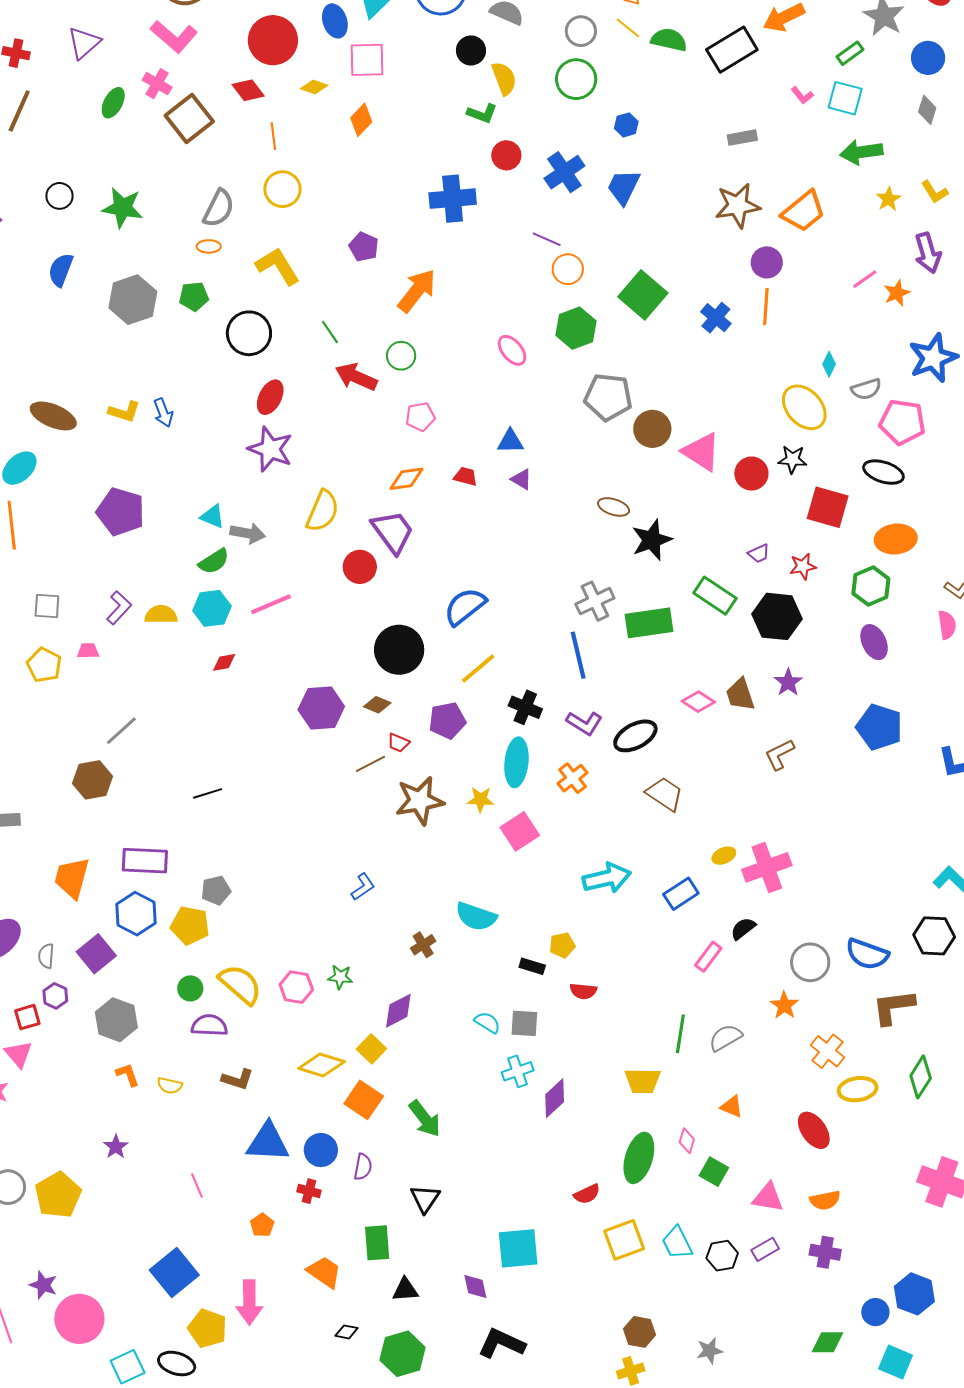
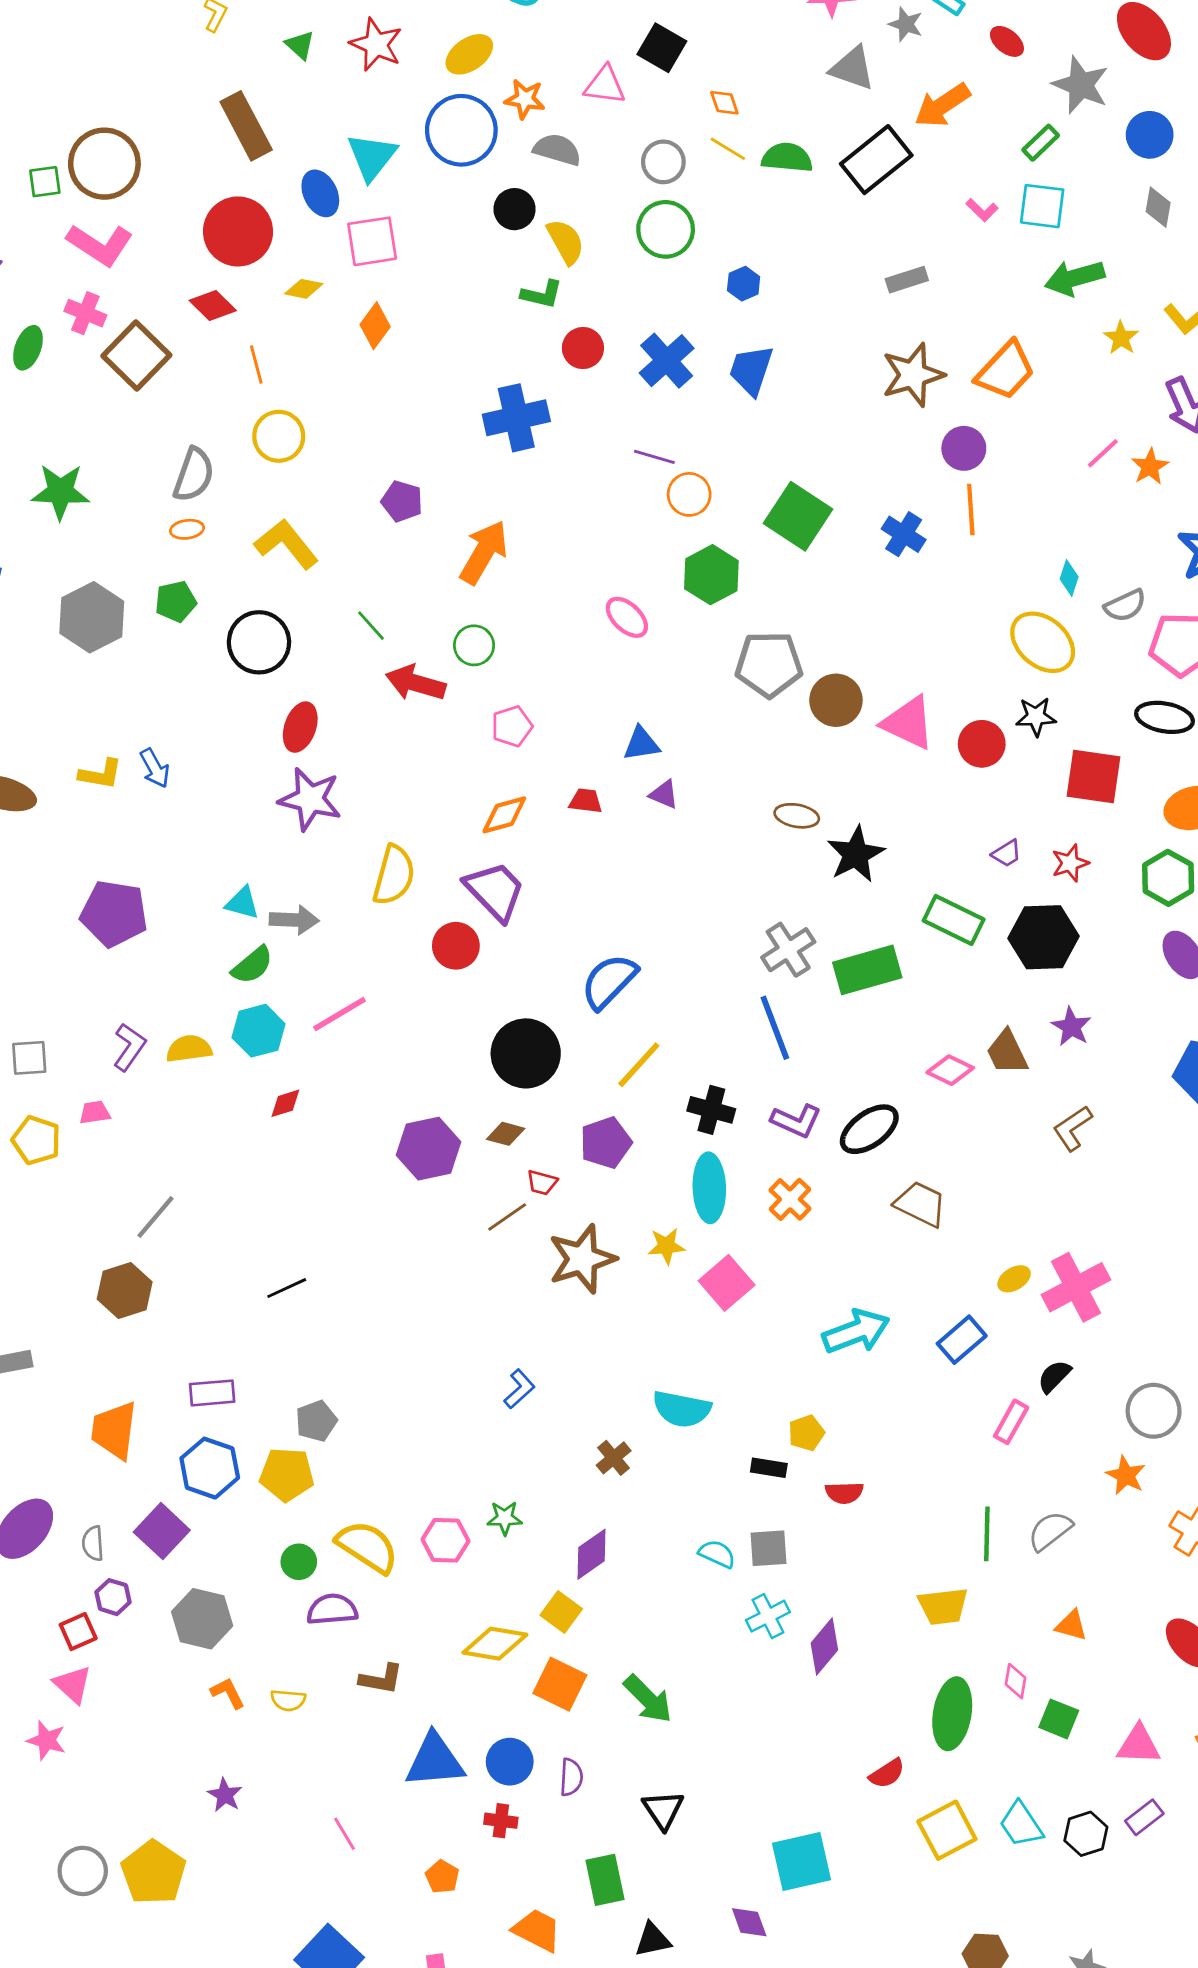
purple rectangle: (145, 861) -> (212, 1393), size x0.7

